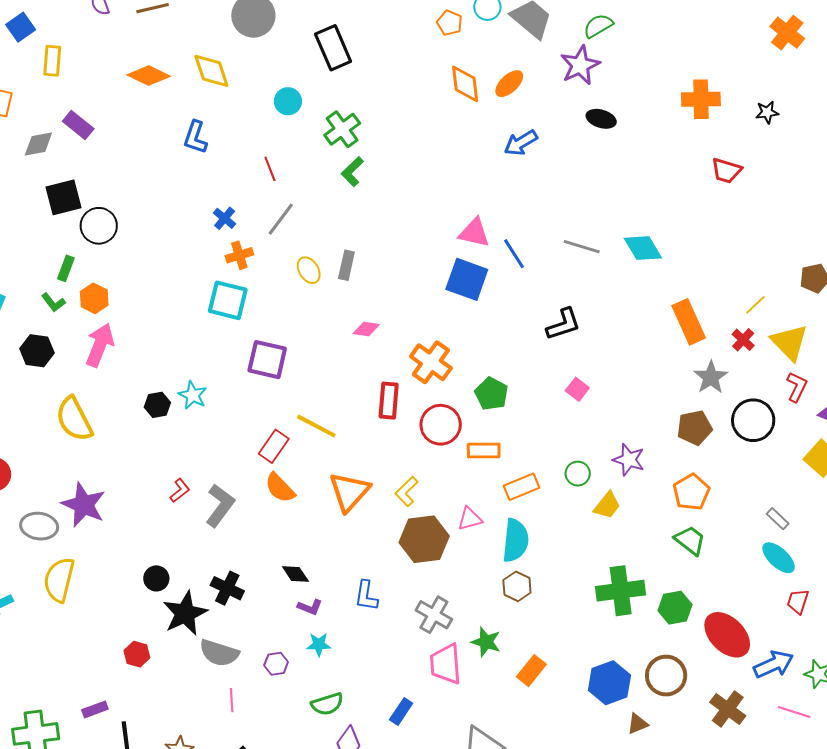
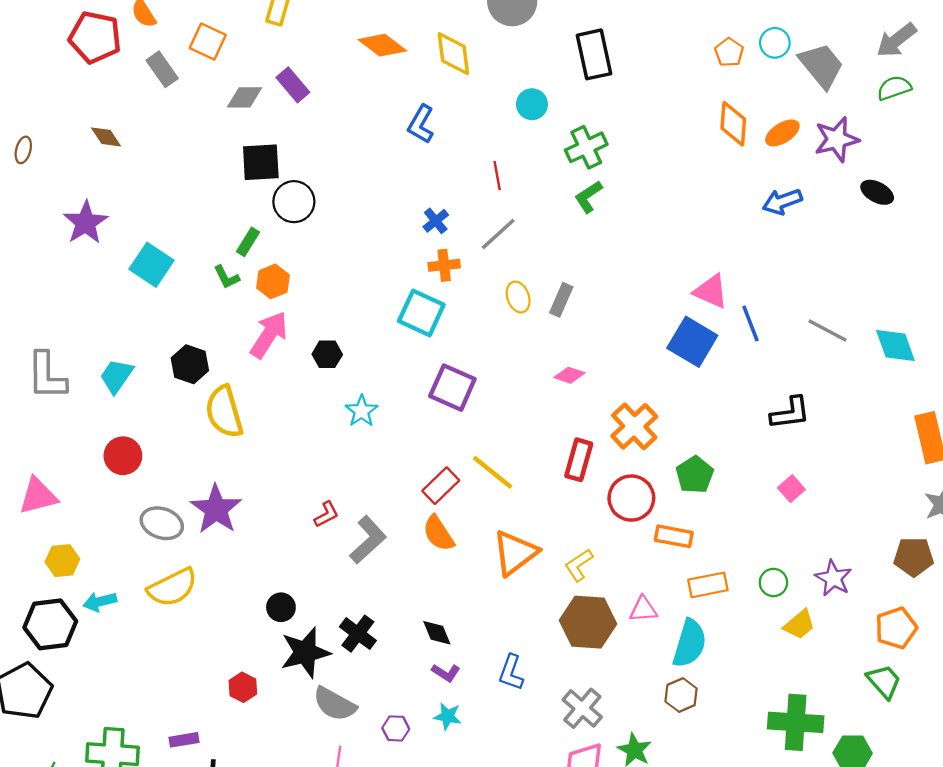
purple star: (580, 65) -> (837, 139), moved
black hexagon: (37, 351) -> (190, 364), moved
black hexagon: (157, 405) -> (327, 354), moved
yellow semicircle: (59, 580) -> (172, 587), turned -141

